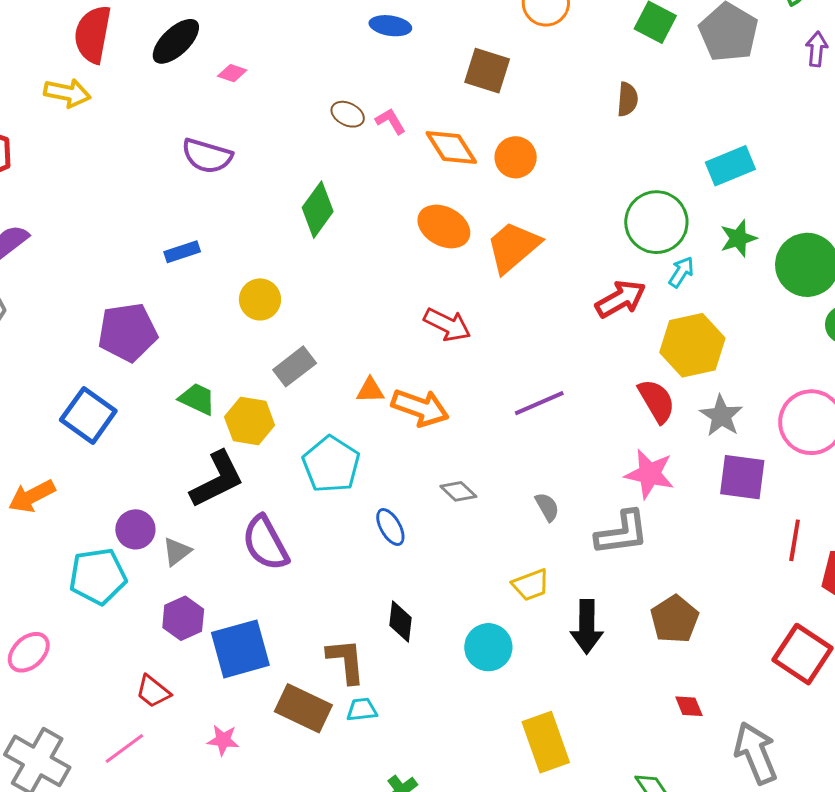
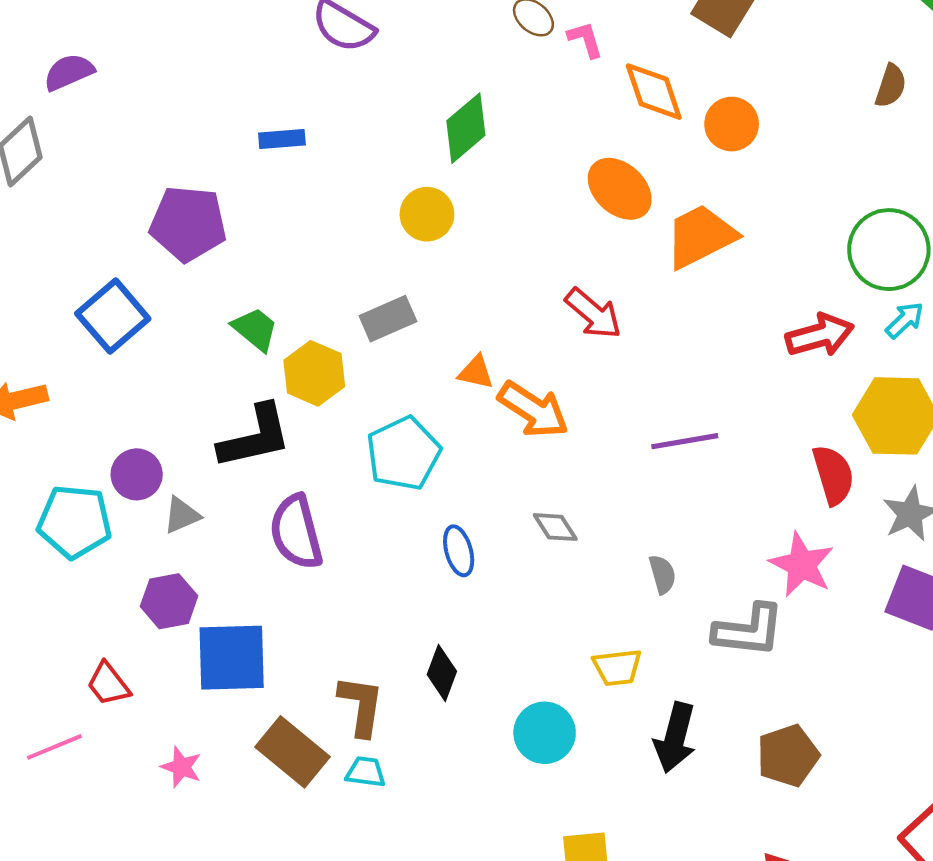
yellow circle: (260, 299) -> (427, 214), moved

